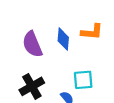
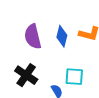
black cross: (32, 86) -> (26, 75), turned -35

